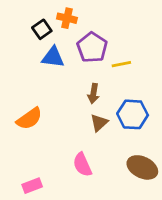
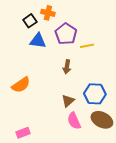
blue hexagon: (133, 114) -> (95, 94), moved
brown triangle: (99, 123) -> (68, 101), moved
pink semicircle: (82, 165) -> (74, 121), moved

